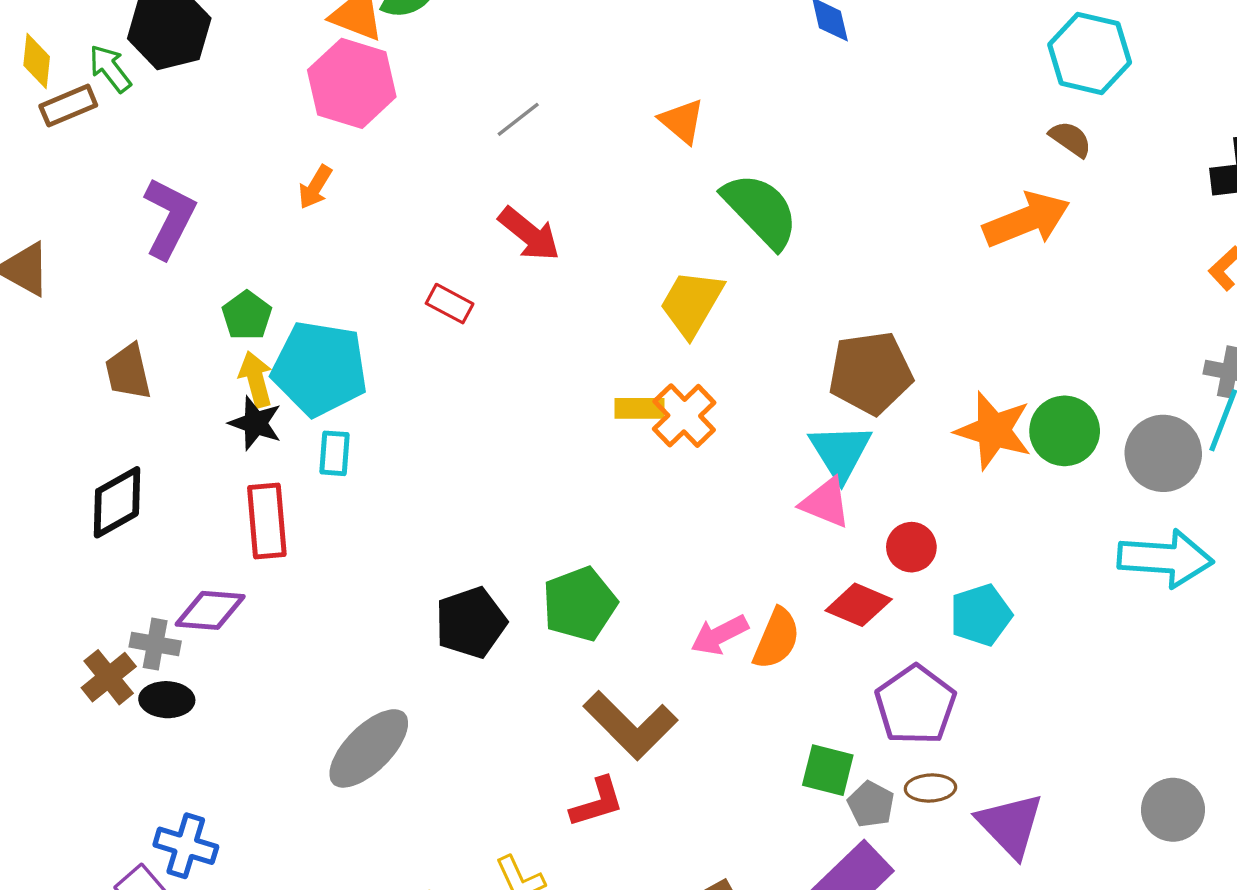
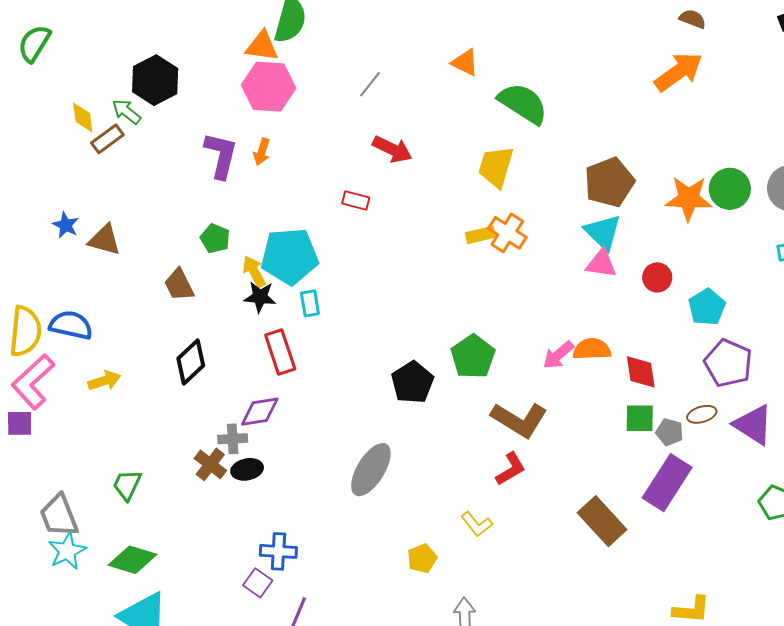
purple L-shape: (169, 218) -> (221, 155), moved
green pentagon: (247, 316) -> (215, 238), moved
red diamond: (859, 605) -> (641, 372), moved, turned 72
orange semicircle: (777, 639) -> (592, 349), turned -102
purple pentagon: (915, 705) -> (728, 363), moved

